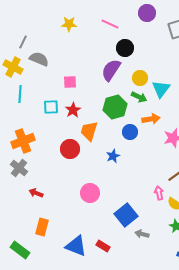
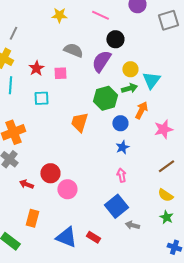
gray semicircle: (39, 59) -> (73, 50), moved
green arrow: (139, 97) -> (129, 88), turned -42
red star: (73, 110) -> (36, 68), moved
orange arrow: (151, 119) -> (141, 110), turned -54
red circle: (70, 149) -> (50, 173), moved
blue star: (113, 156) -> (122, 147), moved
pink circle: (90, 193) -> (67, 189), moved
pink arrow: (159, 193) -> (121, 175), moved

